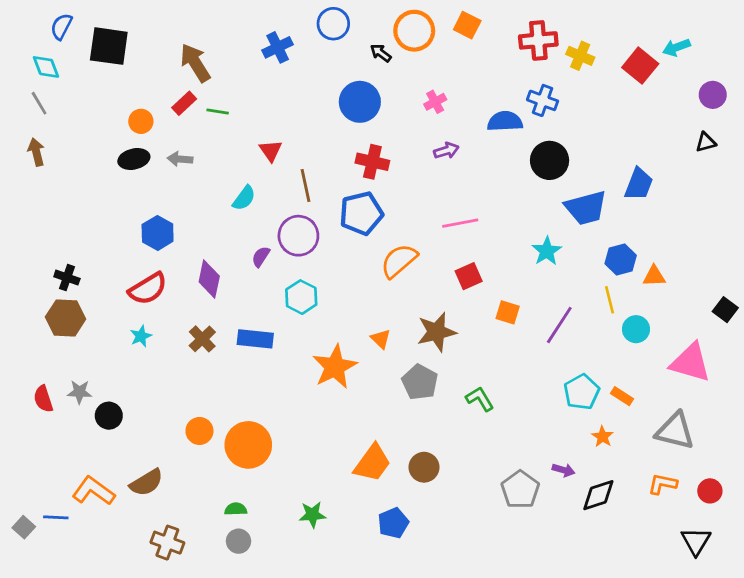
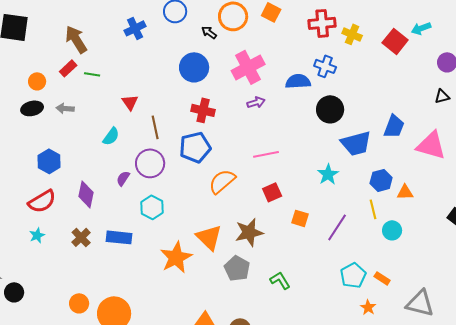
pink cross: (435, 102) -> (248, 67), size x2.0
orange triangle: (381, 339) -> (209, 237), size x1.8
pink triangle: (690, 363) -> (431, 145), moved

